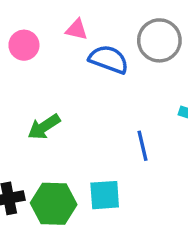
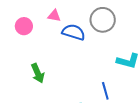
green arrow: (44, 127) -> (38, 73), turned -78
blue line: (142, 146) -> (105, 91), moved

